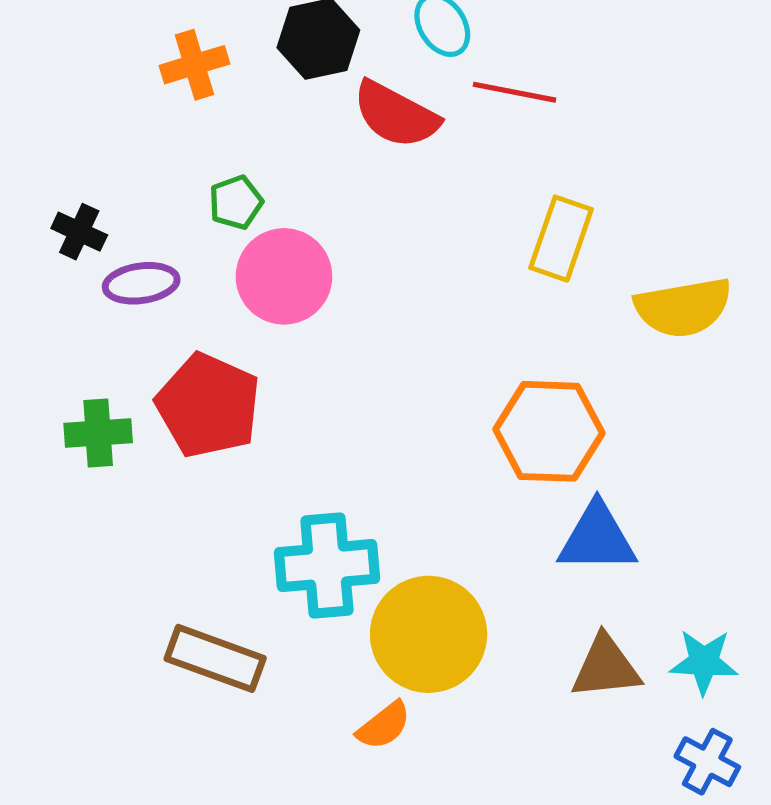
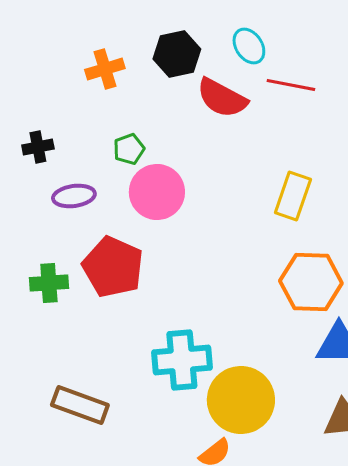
black cross: (79, 232) -> (38, 147), moved, turned -36
yellow rectangle: (561, 239) -> (293, 196), moved
brown rectangle: (215, 658) -> (80, 405), moved

